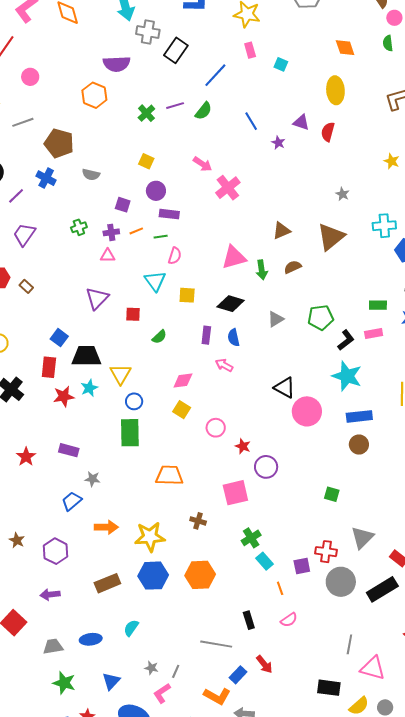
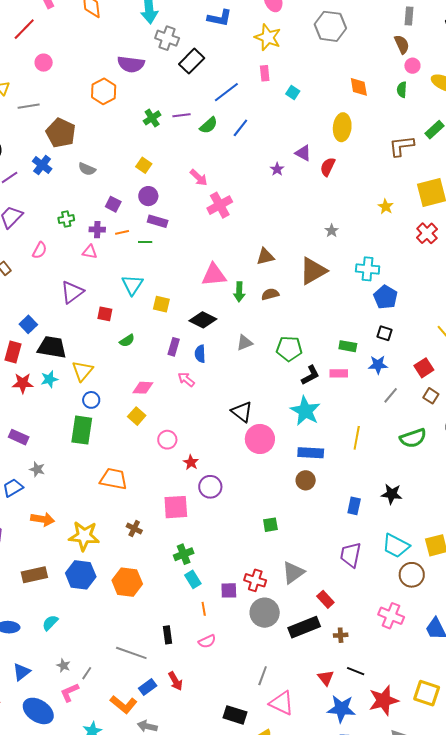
blue line: (251, 121) -> (240, 128), moved, turned 60
pink semicircle: (175, 256) -> (40, 250), moved
green square: (332, 494) -> (270, 525), turned -35

